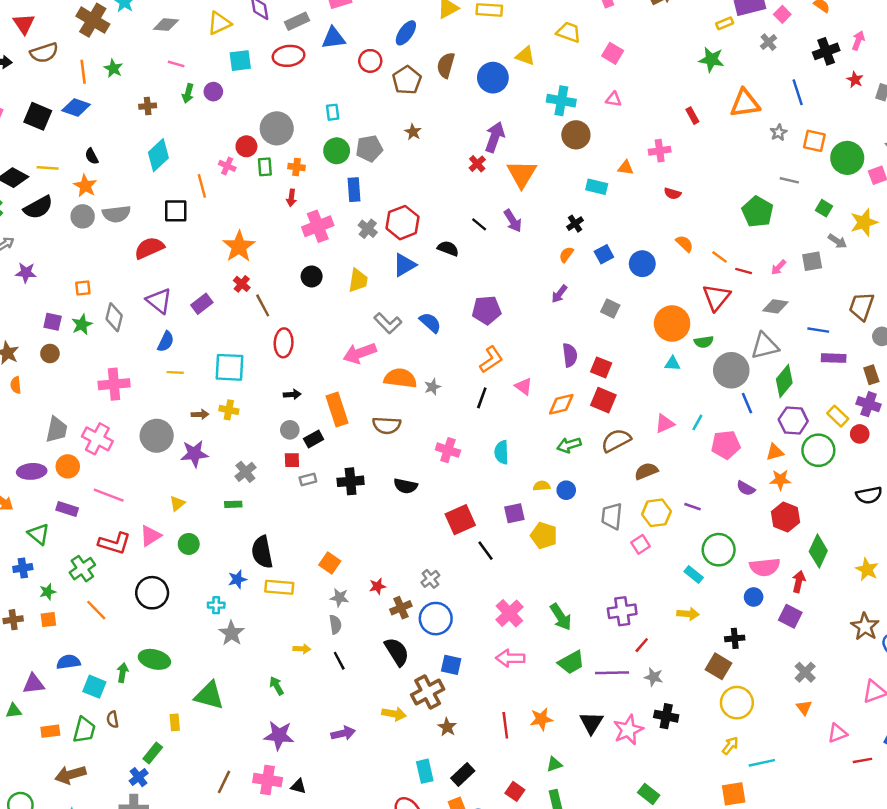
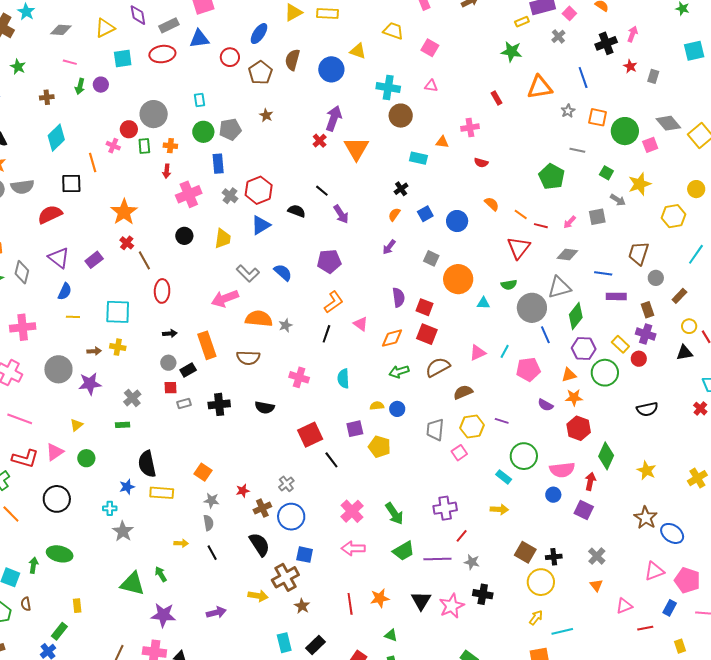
purple arrow: (513, 221) -> (341, 214), moved
orange circle: (672, 323) -> (458, 279), moved
black cross: (735, 638) -> (554, 557), moved
green triangle: (209, 696) -> (132, 584), moved
green triangle: (554, 764) -> (391, 635), turned 40

